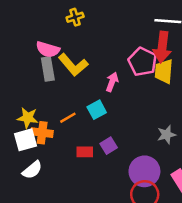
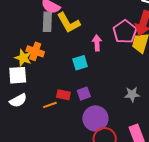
pink arrow: (112, 82) -> (97, 43), turned -35
orange line: (68, 118) -> (50, 105), moved
orange cross: (42, 133) -> (35, 51), moved
purple circle: (144, 171) -> (95, 118), moved

